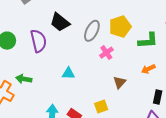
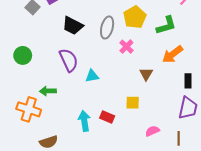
purple semicircle: (38, 41) -> (69, 60), moved
orange arrow: (148, 69) -> (173, 54), size x1.5
yellow square: (101, 107) -> (133, 103), turned 32

